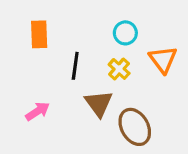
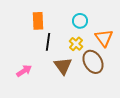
orange rectangle: (39, 34) -> (38, 21), moved
brown ellipse: (135, 127) -> (93, 62), moved

